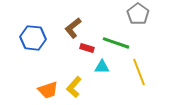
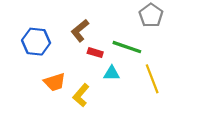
orange trapezoid: (48, 90) -> (55, 82), moved

